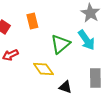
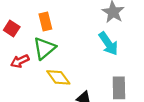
green triangle: (60, 44) -> (44, 48), moved

